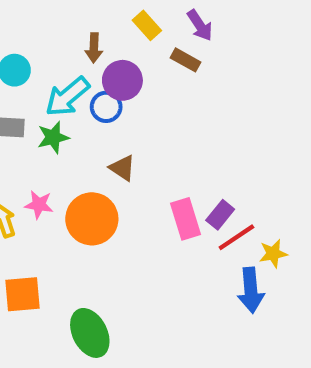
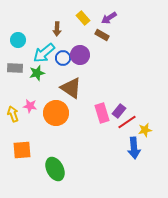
purple arrow: (200, 25) -> (109, 18), turned 91
purple circle: (122, 80) -> (80, 55), moved
brown triangle: (122, 168) -> (71, 88), size x1.6

